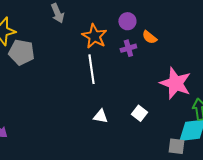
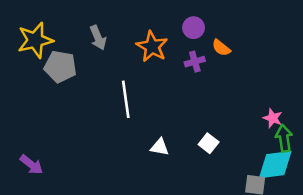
gray arrow: (57, 13) -> (98, 38), moved
white line: (91, 69) -> (126, 99), moved
pink star: (175, 83) -> (273, 118), moved, size x0.5

